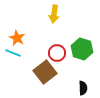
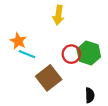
cyan line: (13, 53) -> (27, 54), moved
red circle: (57, 53) -> (71, 54), moved

